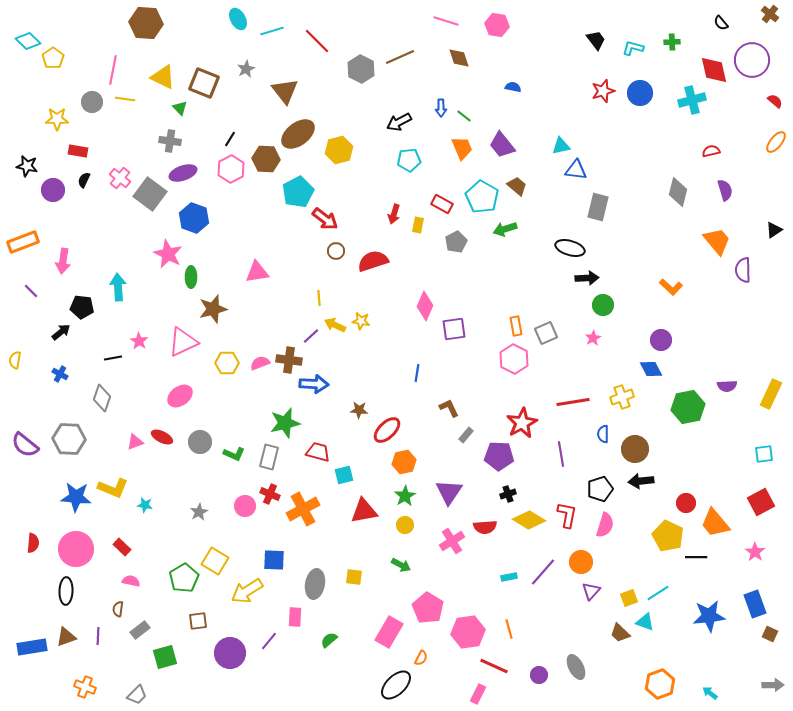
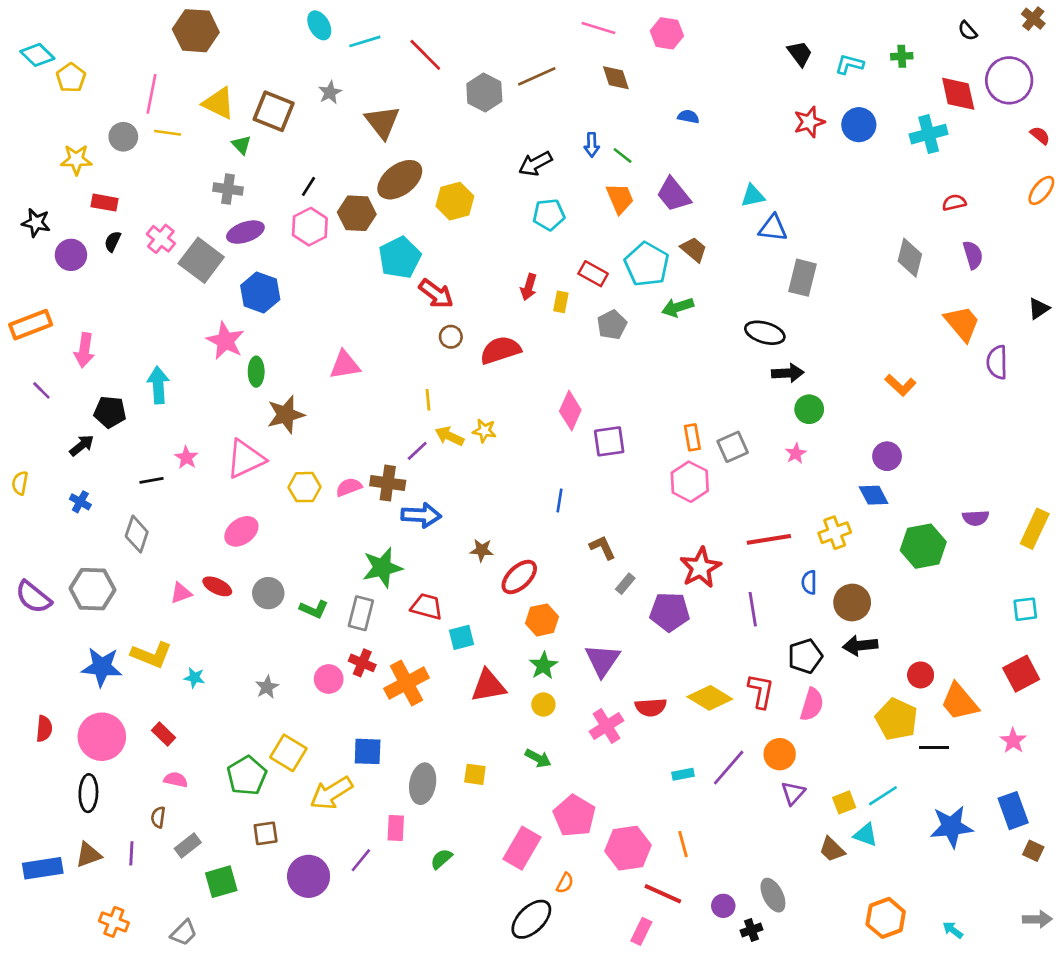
black cross: (508, 494) -> (751, 930), moved

